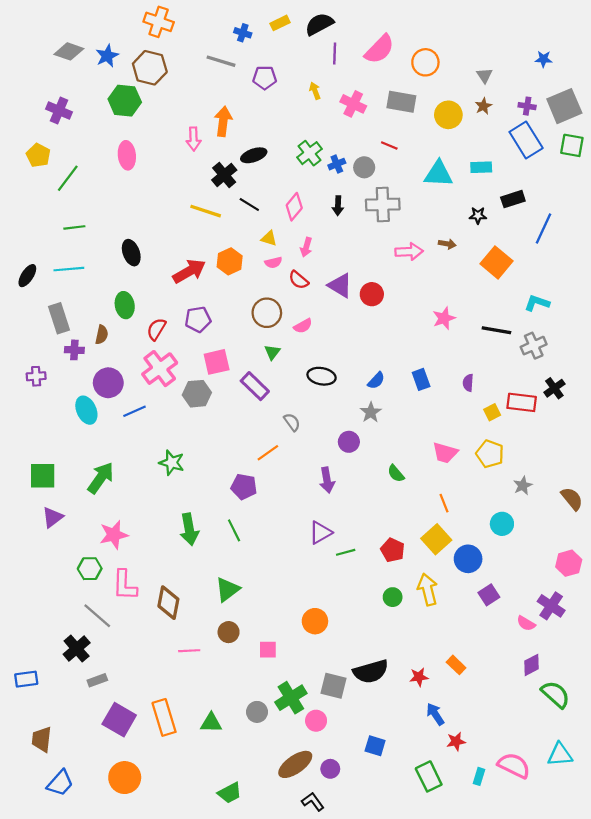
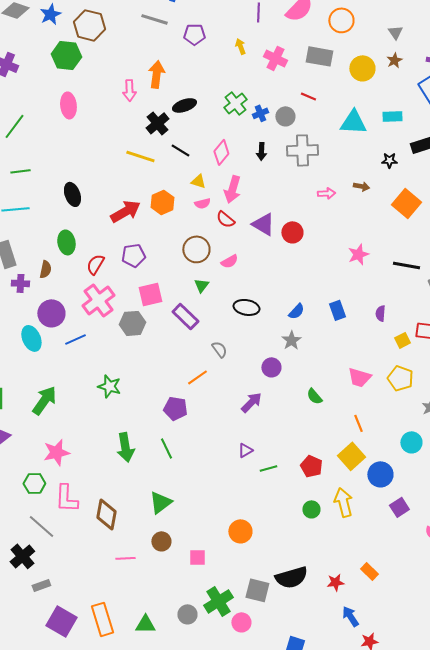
pink arrow: (306, 247) -> (232, 189), size x1.5
pink arrow: (409, 252) -> (326, 193), size x0.7
purple arrow: (327, 480) -> (251, 402), turned -125
purple triangle: (320, 533) -> (245, 450), size x0.7

